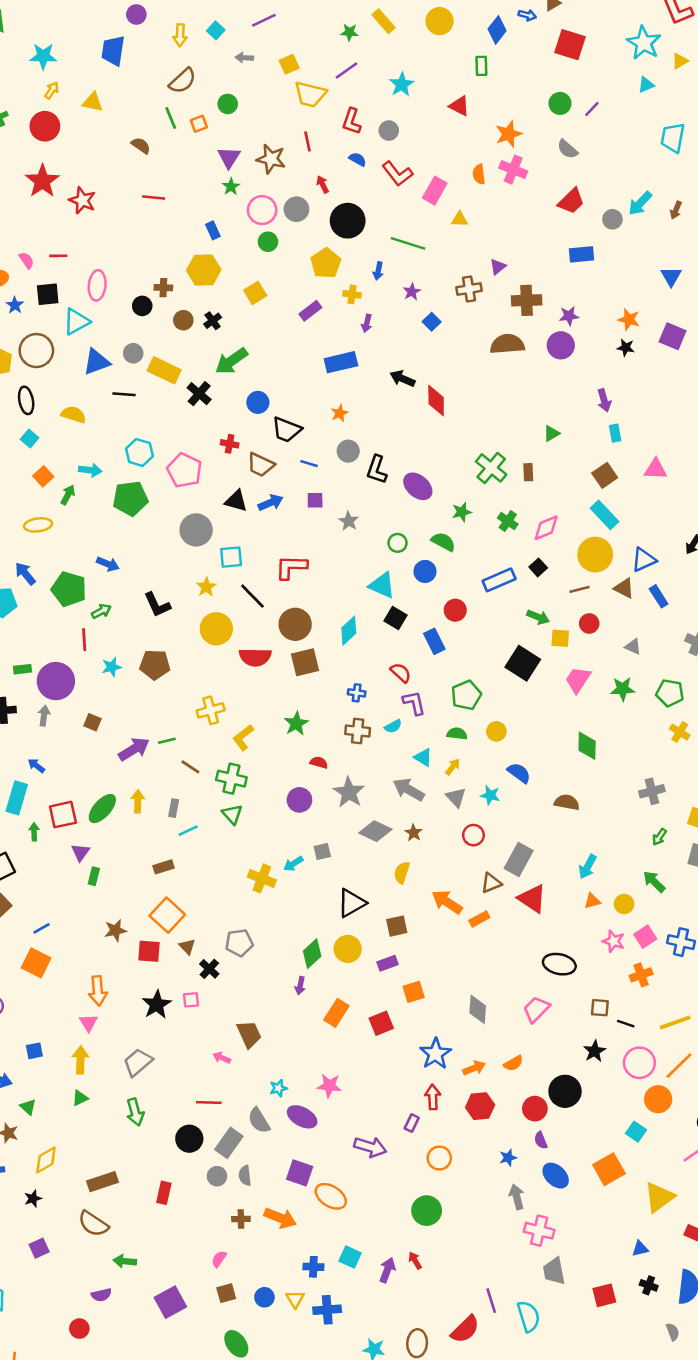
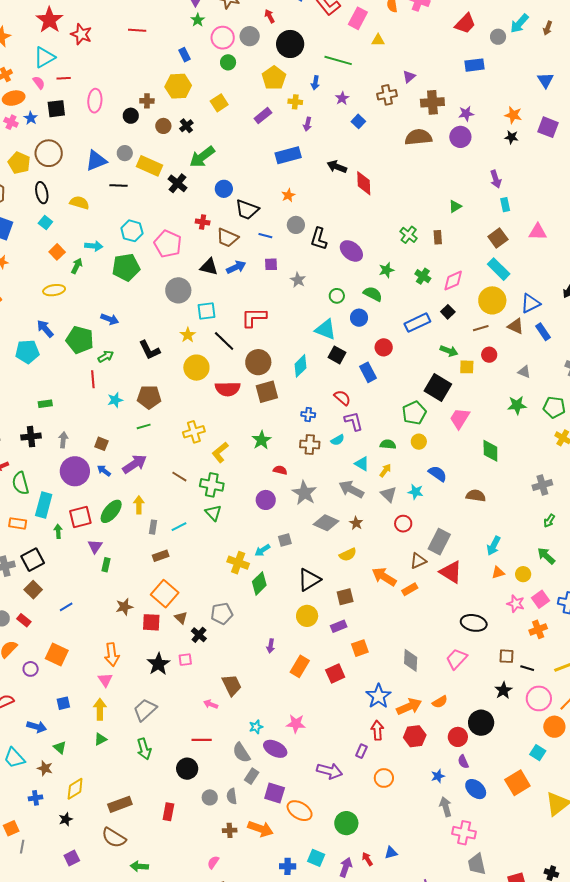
cyan triangle: (76, 322) -> (44, 57), moved
green cross: (491, 468) -> (409, 235), size x0.7
pink trapezoid: (578, 680) -> (460, 418), moved
purple circle: (56, 681) -> (75, 471), moved
green pentagon: (466, 695) -> (414, 413), moved
green line: (167, 741) -> (144, 426), moved
blue arrow: (36, 766) -> (104, 471), moved
gray rectangle: (174, 808) -> (153, 527), moved
yellow semicircle: (402, 873) -> (348, 555), turned -132
green diamond: (312, 954) -> (259, 583), moved
orange square: (36, 963) -> (57, 655), moved
orange arrow: (474, 1068) -> (409, 707), size x1.4
gray rectangle: (229, 1143) -> (252, 776), moved, size x0.7
green circle: (427, 1211) -> (346, 823), moved
blue triangle: (640, 1249) -> (391, 853), moved

